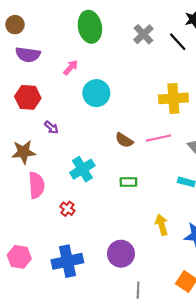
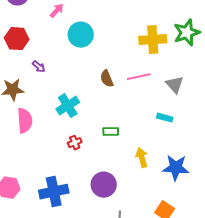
brown semicircle: (124, 140) -> (107, 79), turned 36
green rectangle: (128, 182) -> (111, 132), moved
red cross: (67, 209) -> (75, 143), moved, turned 32

